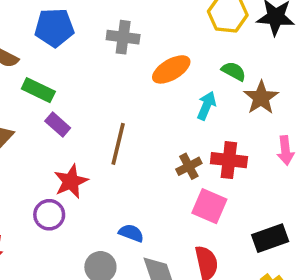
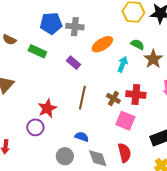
blue pentagon: (54, 28) -> (51, 23), moved
green rectangle: (38, 90) -> (37, 51), moved
purple rectangle: (58, 124) -> (74, 63), moved
brown line: (118, 144) -> (82, 98), moved
brown cross: (189, 166) -> (113, 98), turned -32

